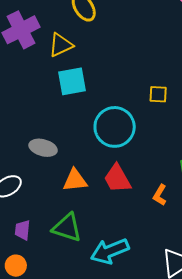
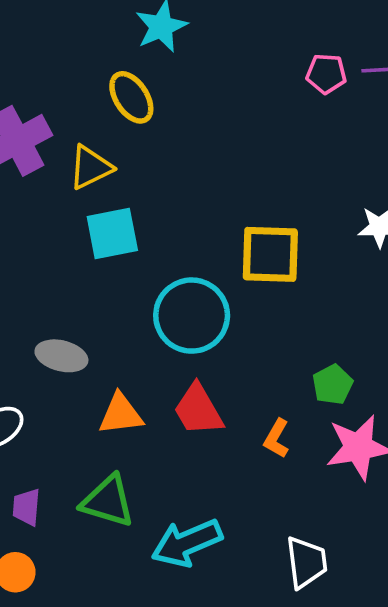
yellow square: (158, 94) -> (270, 254), size x1.8

